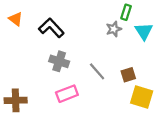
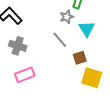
cyan triangle: (144, 31) -> (87, 29), moved
gray line: (97, 71) -> (60, 40), moved

